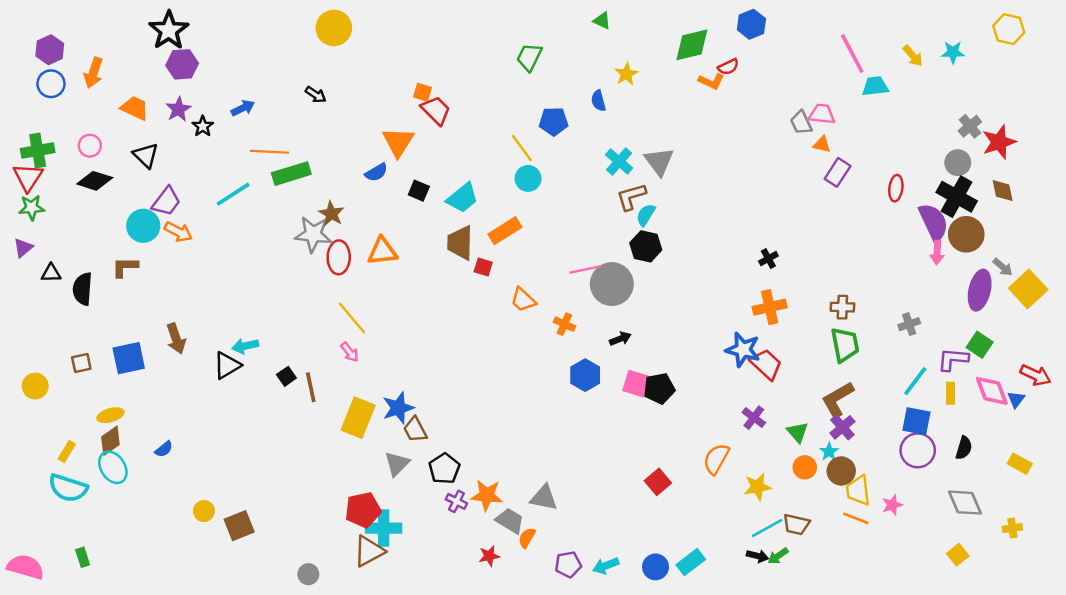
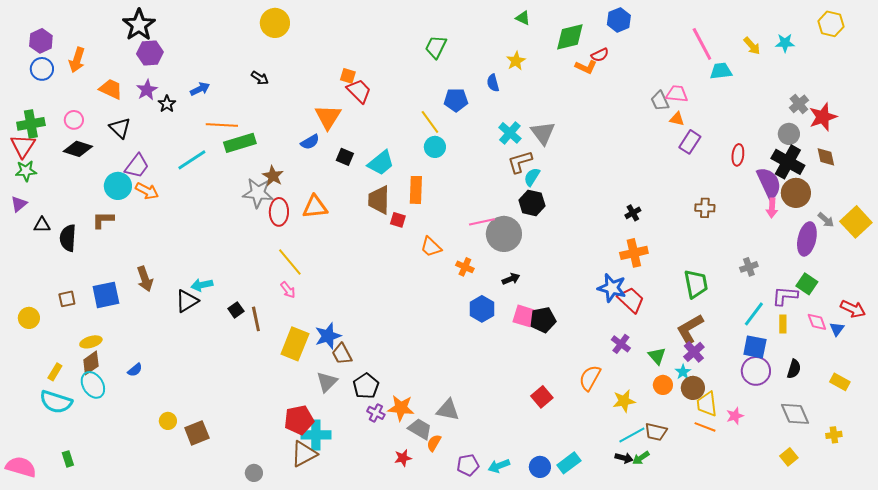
green triangle: (602, 21) -> (523, 18), moved
orange rectangle: (505, 231) -> (416, 190), turned -56
yellow square: (1028, 289) -> (856, 222), moved
brown cross: (842, 307) -> (705, 208), moved
pink diamond: (992, 391) -> (817, 322), size x0.7

